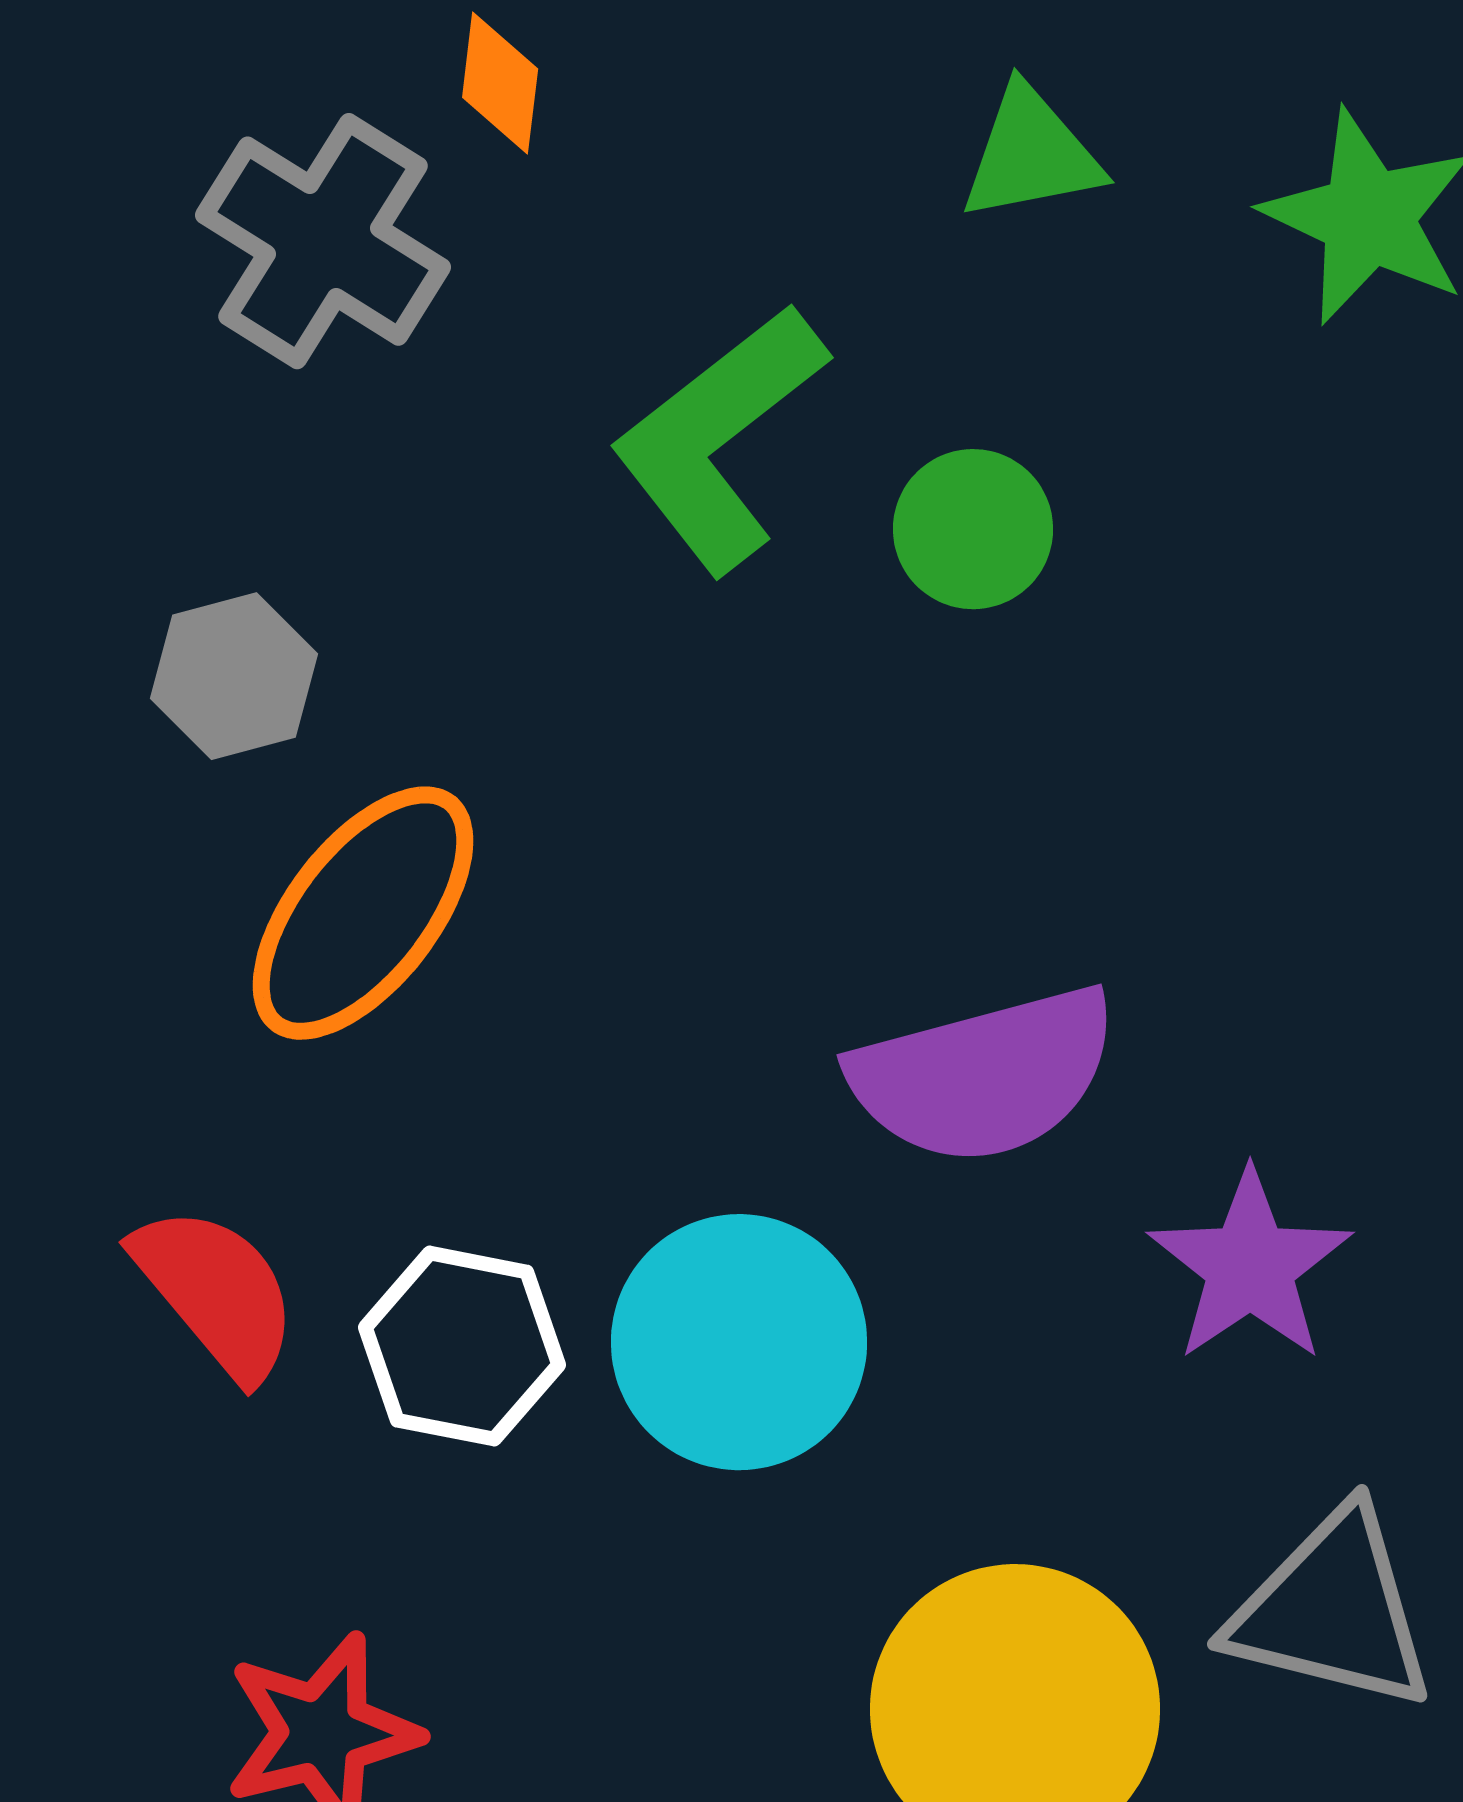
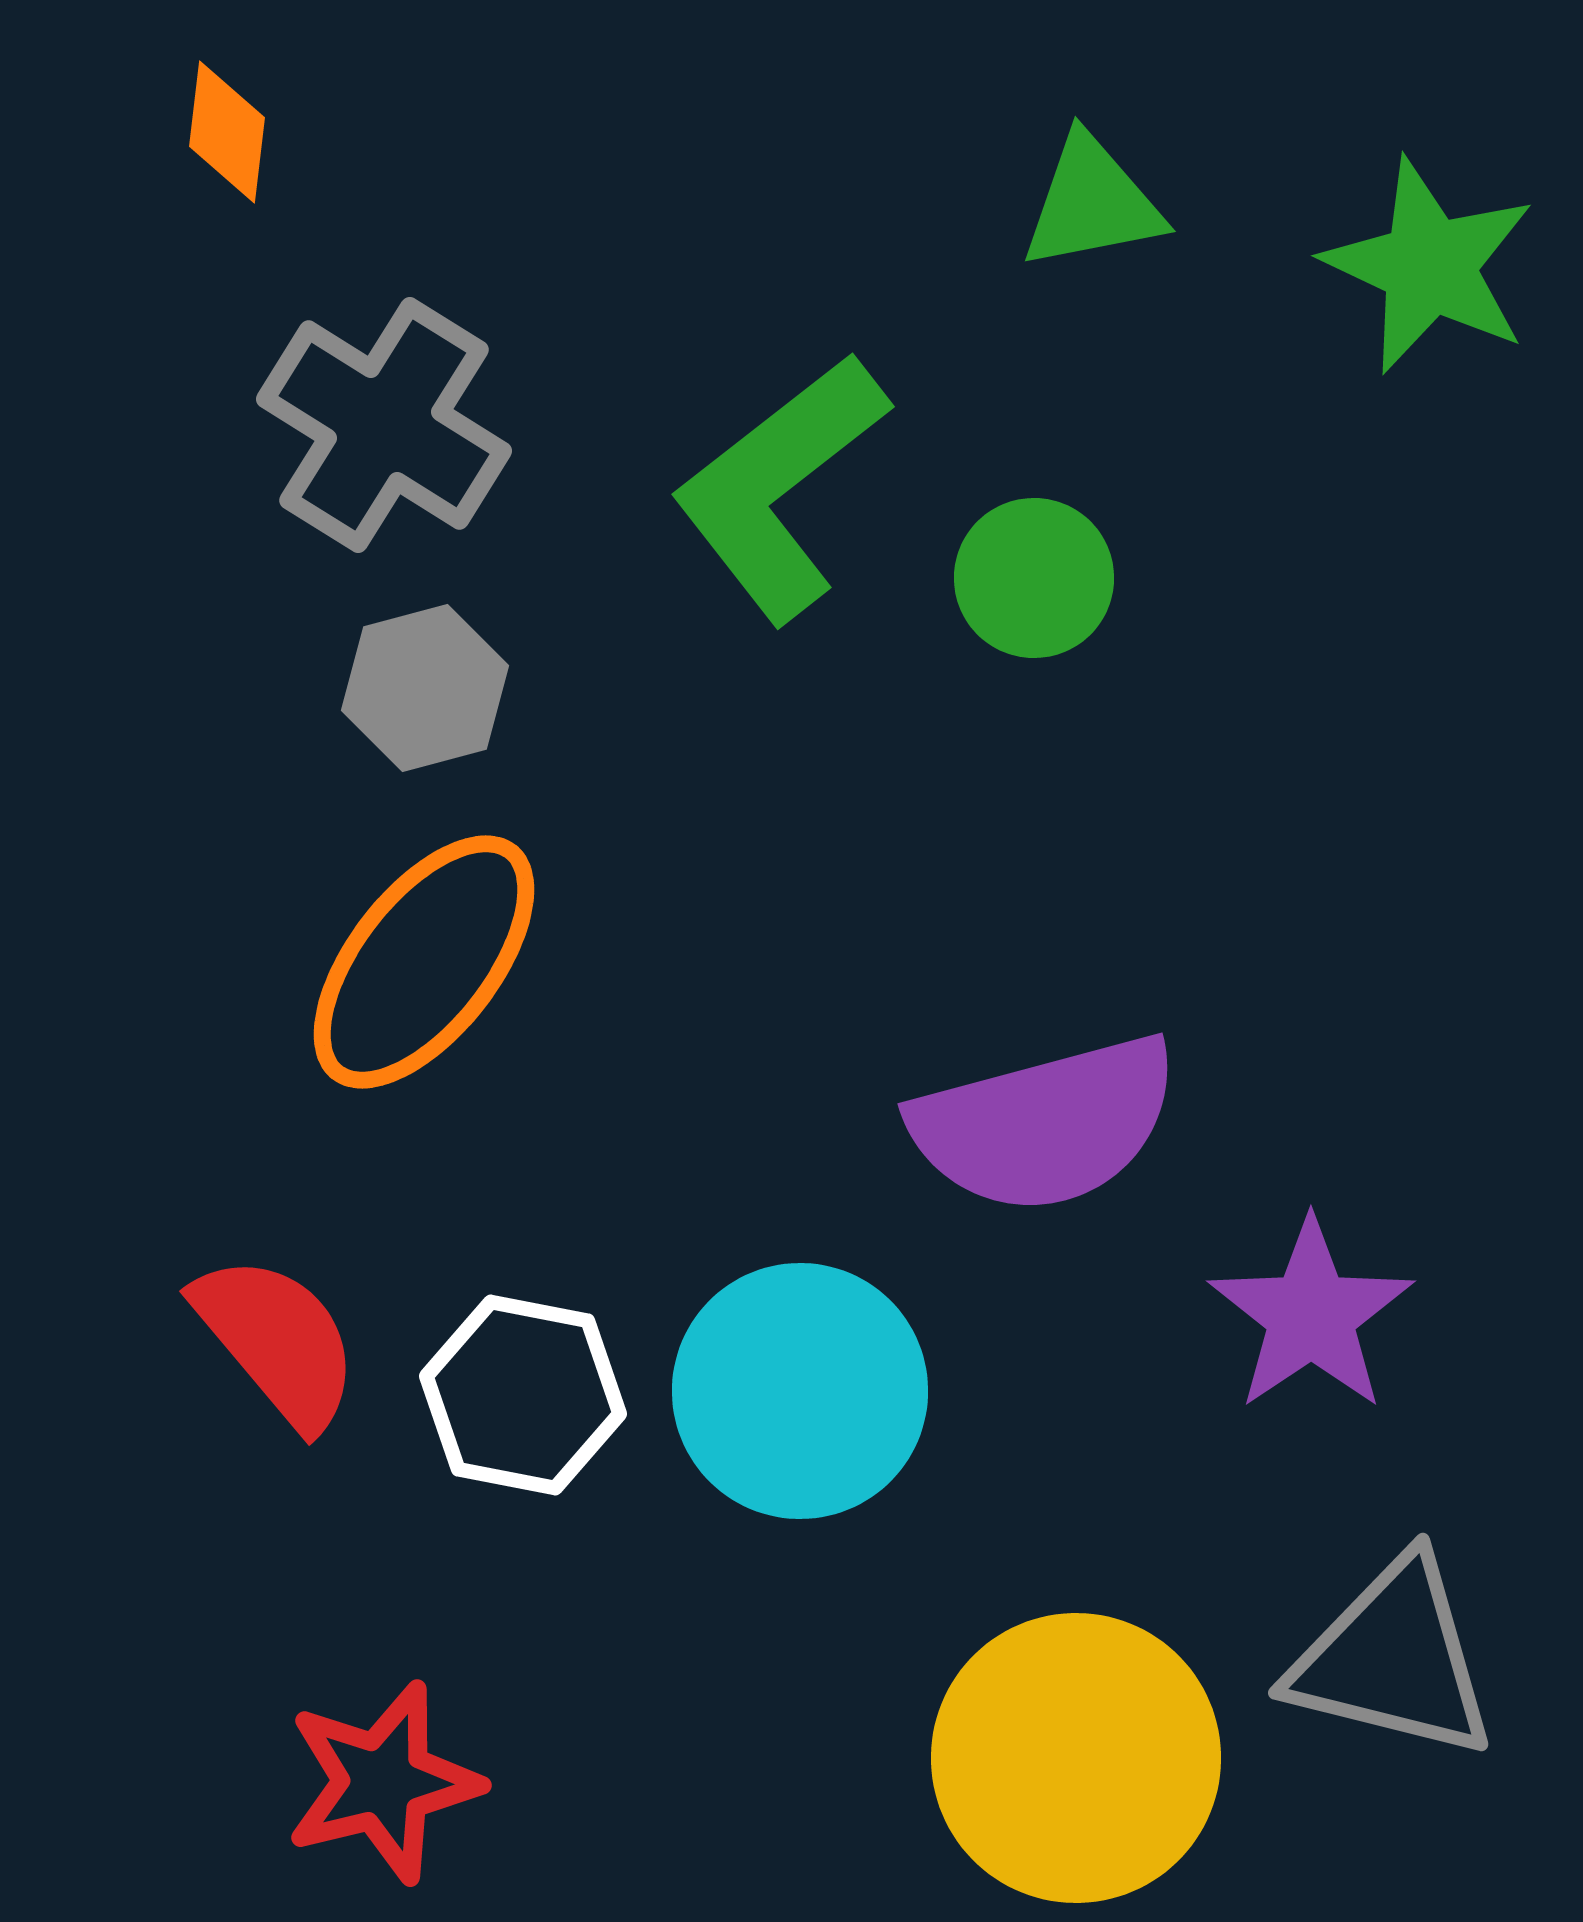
orange diamond: (500, 83) -> (227, 132), moved
gray cross: (323, 241) -> (384, 425), moved
gray hexagon: (234, 676) -> (425, 688), moved

